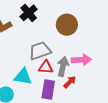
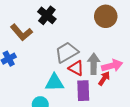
brown circle: (67, 25) -> (106, 16), moved
pink arrow: (81, 60) -> (112, 66), moved
red triangle: (46, 67) -> (76, 68), turned 35

